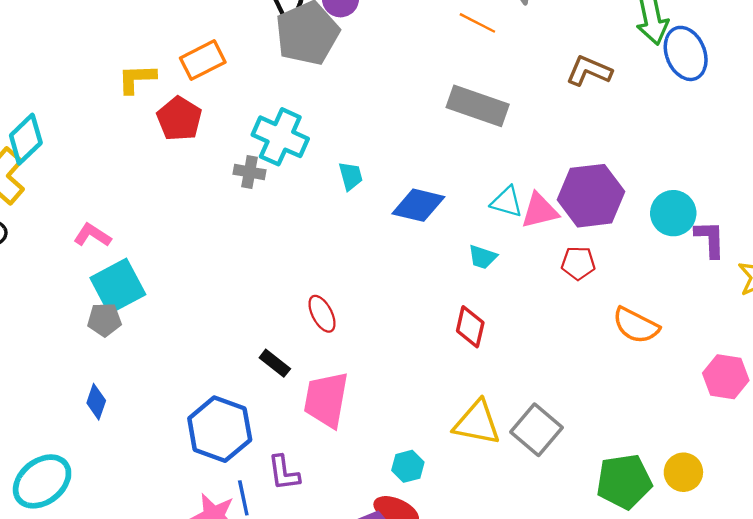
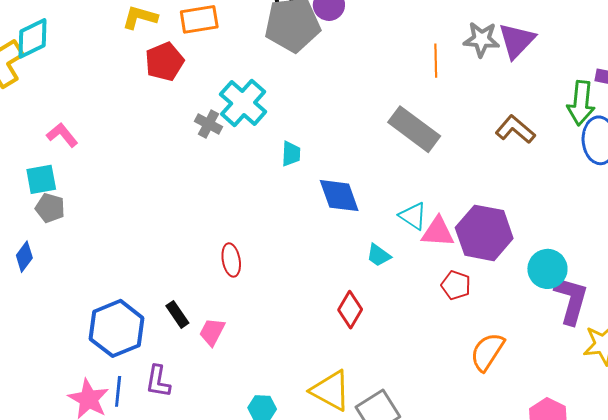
orange line: (477, 23) -> (436, 61), turned 44
blue diamond: (418, 205) -> (339, 196), turned 39
purple L-shape: (710, 239) -> (571, 300), size x1.4
cyan square: (118, 286) -> (41, 179), moved, size x0.7
orange semicircle: (636, 325) -> (487, 352), turned 78
black rectangle: (275, 363) -> (177, 314), moved
pink trapezoid: (326, 400) -> (212, 332), size x0.6
blue diamond: (96, 402) -> (24, 257), moved

